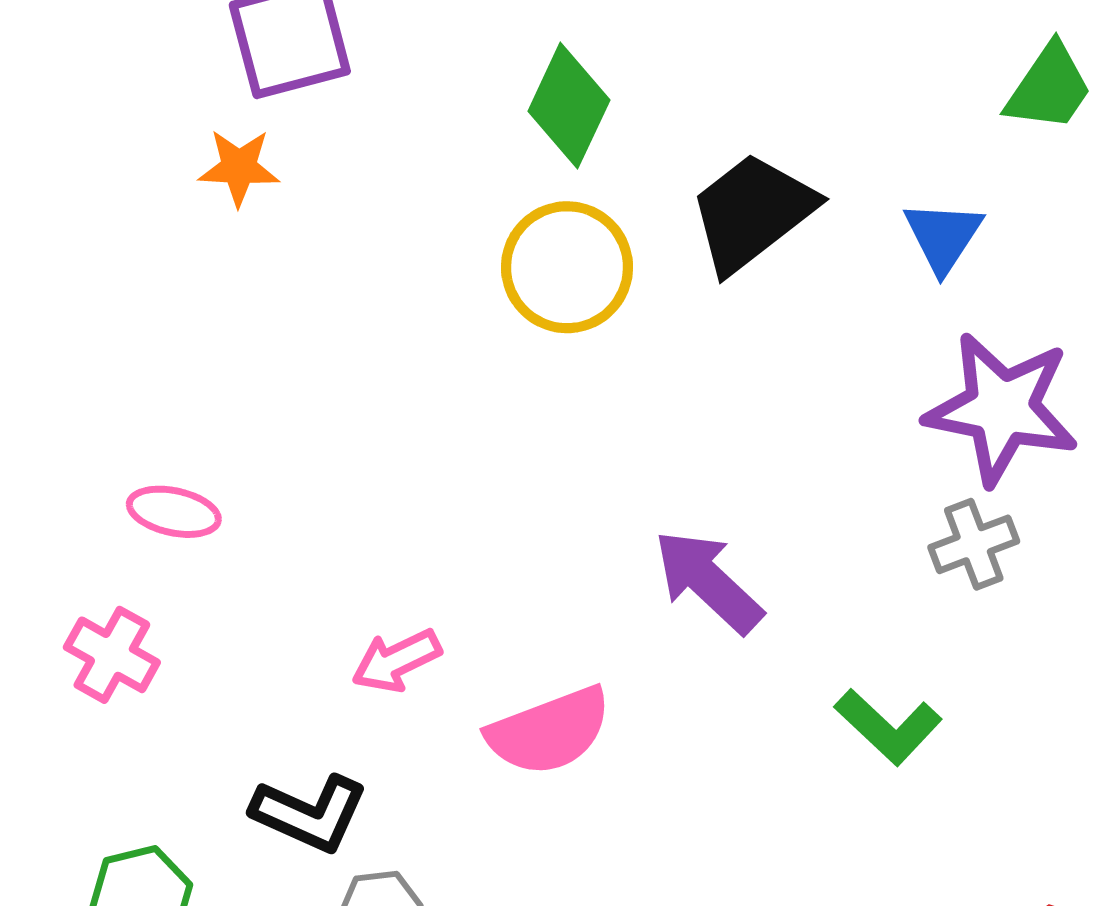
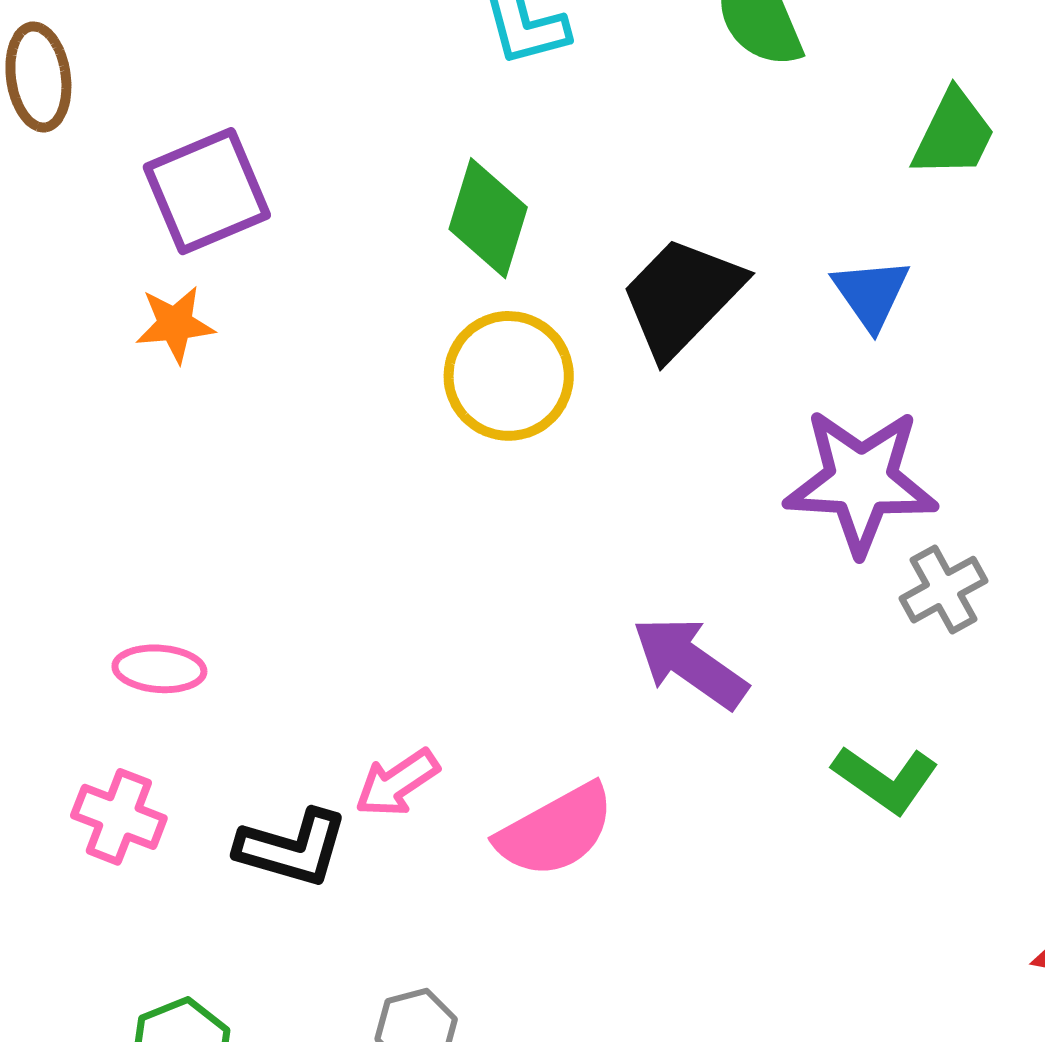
purple star: (1002, 409) -> (861, 481), moved
black L-shape: (310, 813) -> (292, 848), moved

